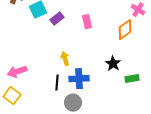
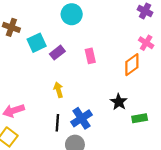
yellow arrow: (65, 59) -> (58, 90), moved
blue cross: (79, 79) -> (81, 118), turned -30

